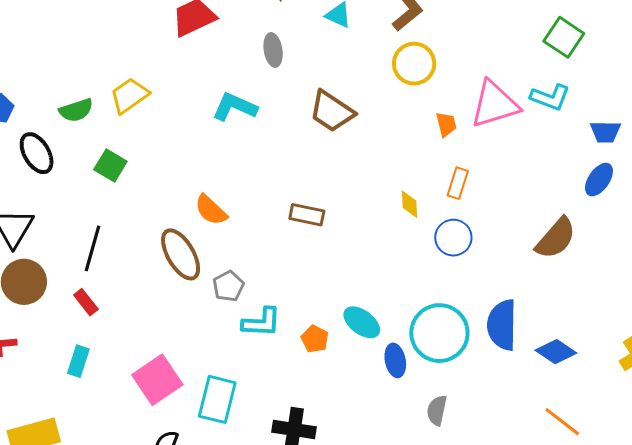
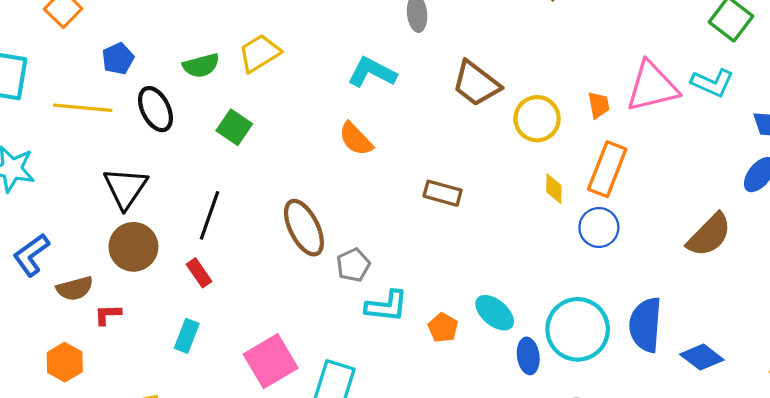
yellow circle: (414, 64) -> (537, 119), moved
orange rectangle: (458, 183) -> (607, 169), size x1.6
orange semicircle: (211, 210) -> (356, 139), moved

